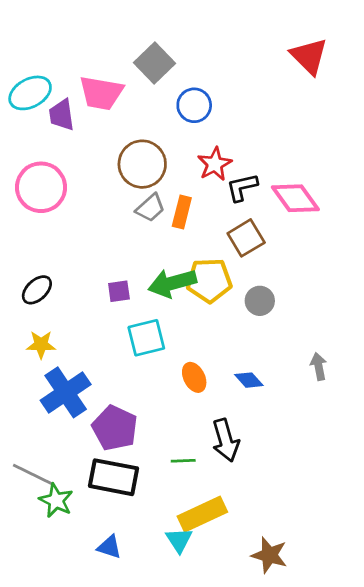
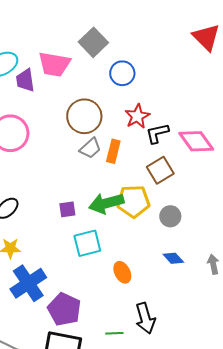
blue diamond: (249, 380) -> (173, 258), moved

